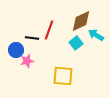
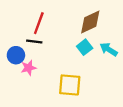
red line: (49, 30) -> (39, 23), moved
cyan arrow: (96, 35) -> (109, 49), moved

